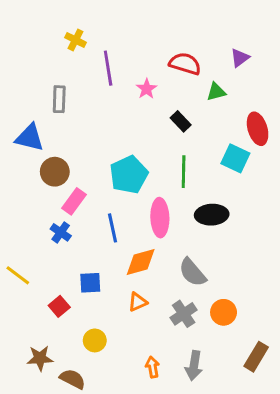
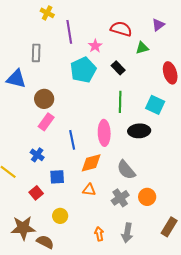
cyan square: (235, 158) -> (155, 105), moved
brown circle: (55, 172) -> (44, 99), moved
cyan pentagon: (129, 175) -> (83, 70), moved
blue cross: (61, 232) -> (37, 155), moved
orange triangle: (138, 302) -> (89, 190), turned 32
brown star: (40, 358) -> (23, 228), size x1.4

